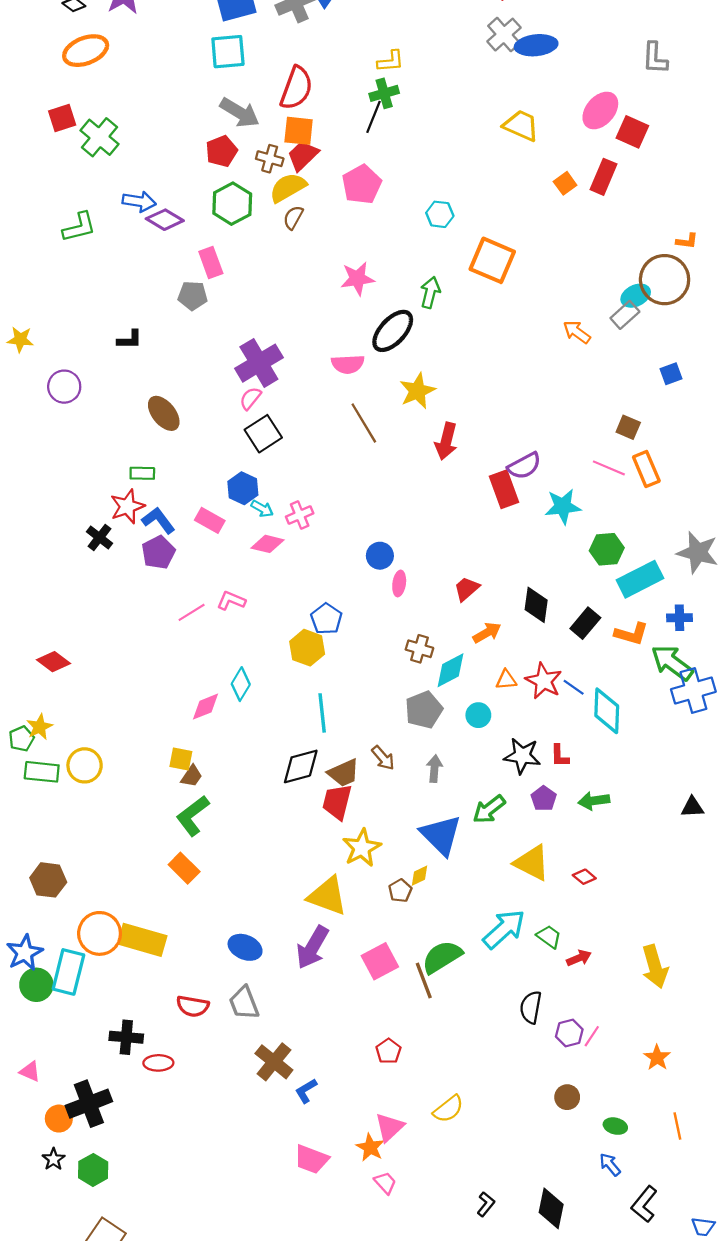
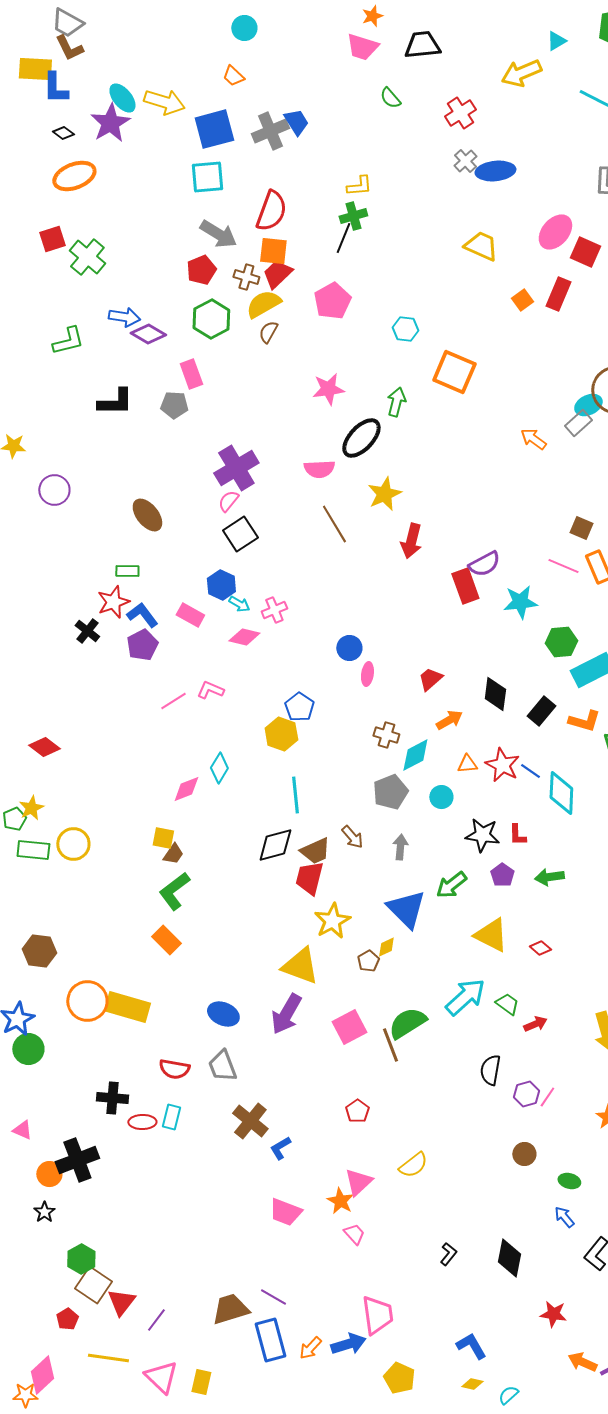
gray cross: (504, 35) -> (465, 161), size x0.7
black L-shape: (129, 340) -> (115, 402), moved, size x1.5
cyan rectangle: (68, 972) -> (171, 1117), moved, size x0.6
green hexagon: (93, 1170) -> (81, 1259), moved

